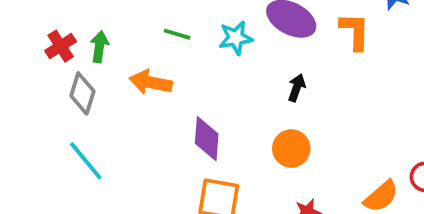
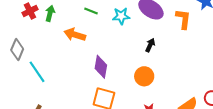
gray diamond: (82, 93) -> (17, 49), moved

